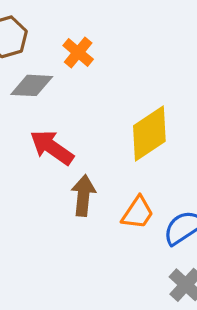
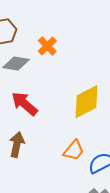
brown arrow: (83, 195) -> (17, 145), moved

